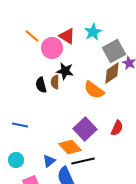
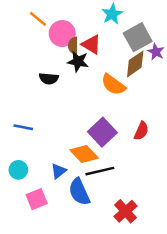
red triangle: (67, 36) -> (91, 44), moved
brown semicircle: (55, 82) -> (73, 46), moved
black semicircle: (41, 85) -> (49, 79), turned -70

